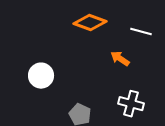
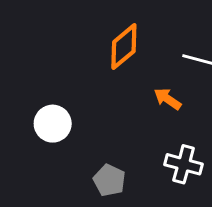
orange diamond: (90, 23) -> (124, 47), turned -60

